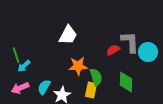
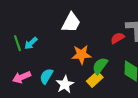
cyan arrow: (24, 66) -> (31, 43), moved
green semicircle: (96, 77) -> (100, 66), turned -126
yellow rectangle: (91, 90) -> (95, 79), turned 35

